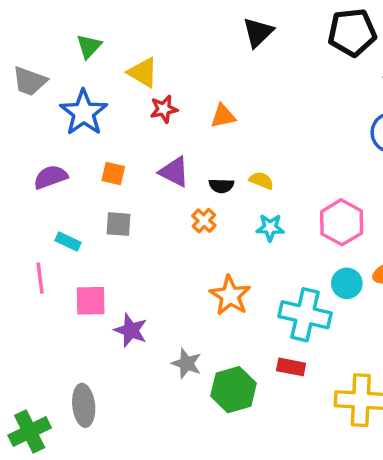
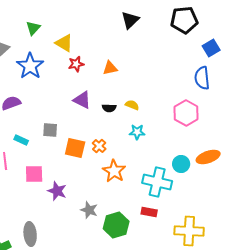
orange square: (113, 174) -> (75, 148), moved, size x1.5
orange cross: (204, 221) -> (99, 146), moved
pink hexagon: (342, 222) -> (186, 113), moved

